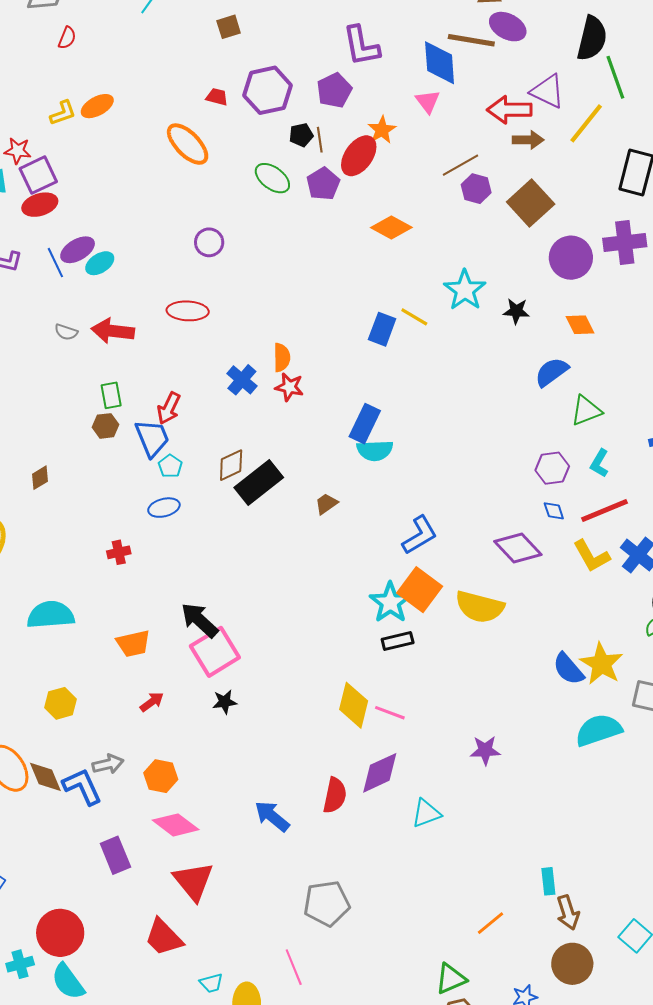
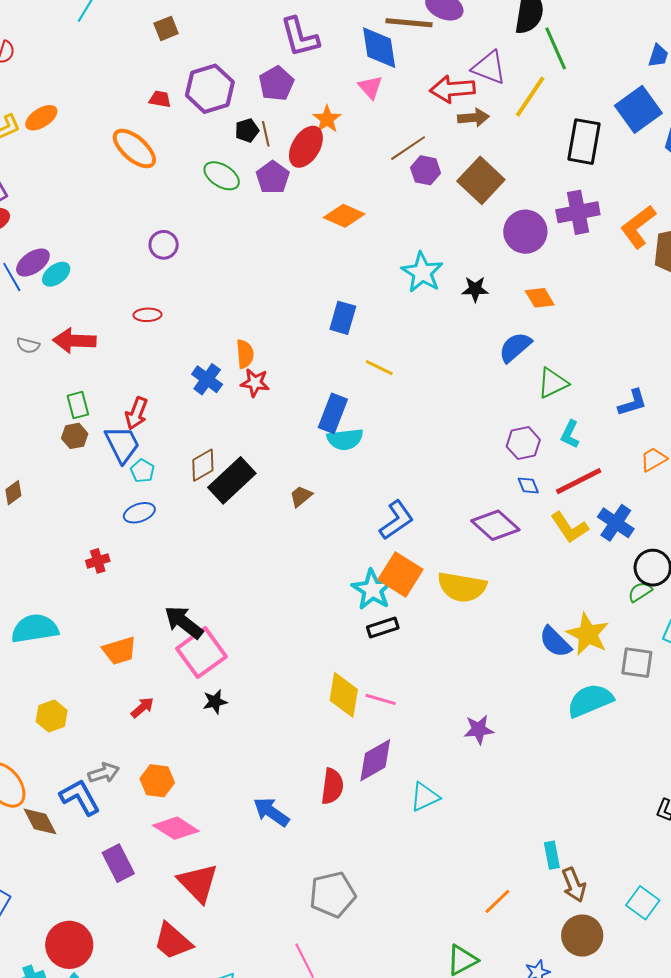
red ellipse: (188, 311) -> (147, 315), size x0.7
yellow line: (414, 317) -> (379, 368), moved
brown diamond: (45, 777) -> (40, 821), moved

